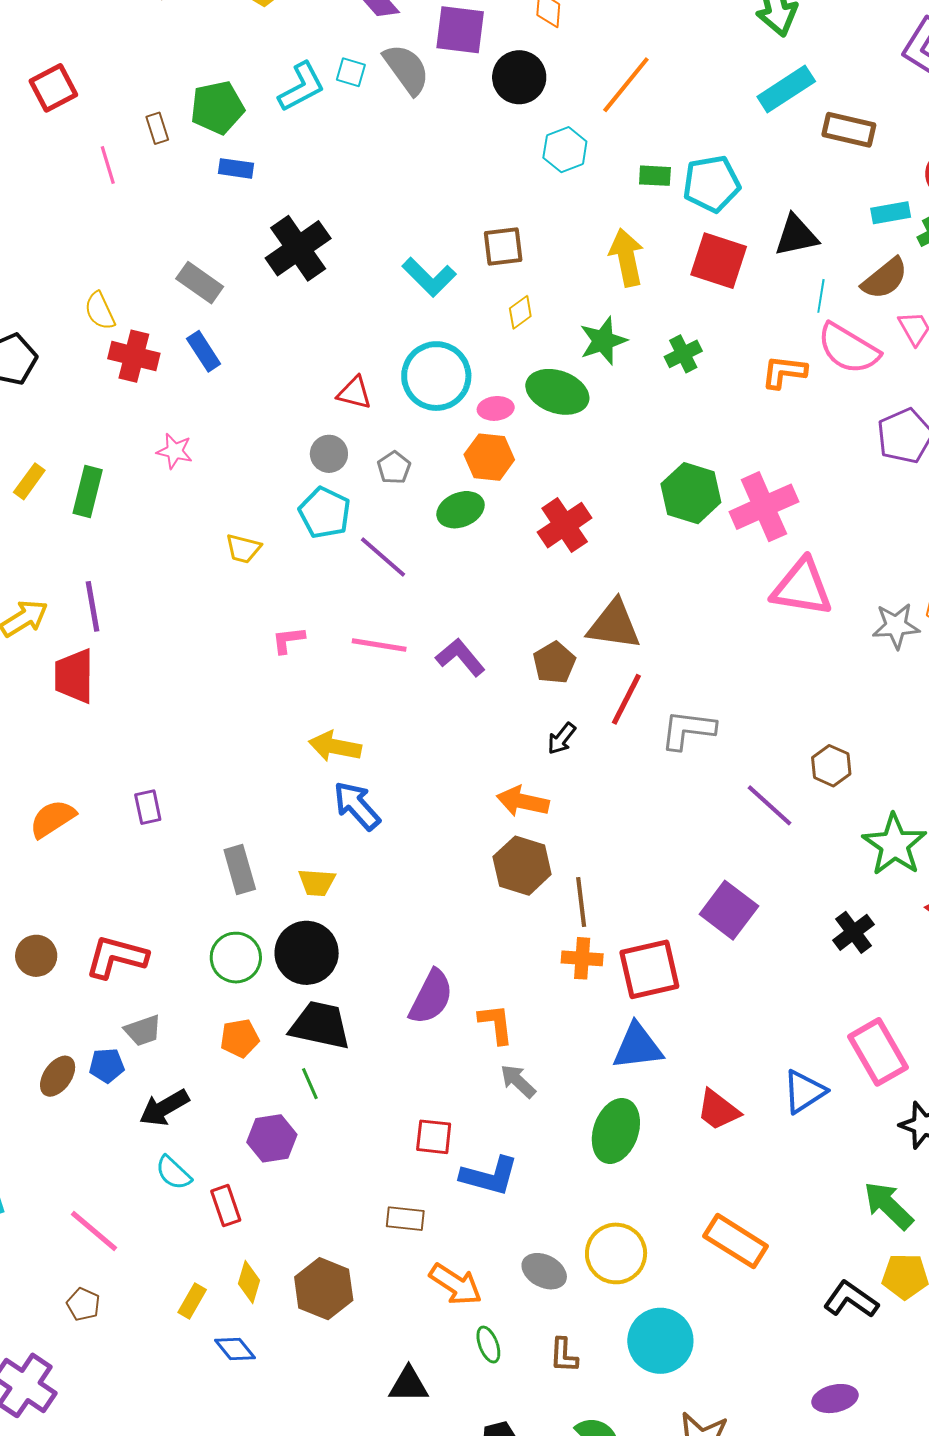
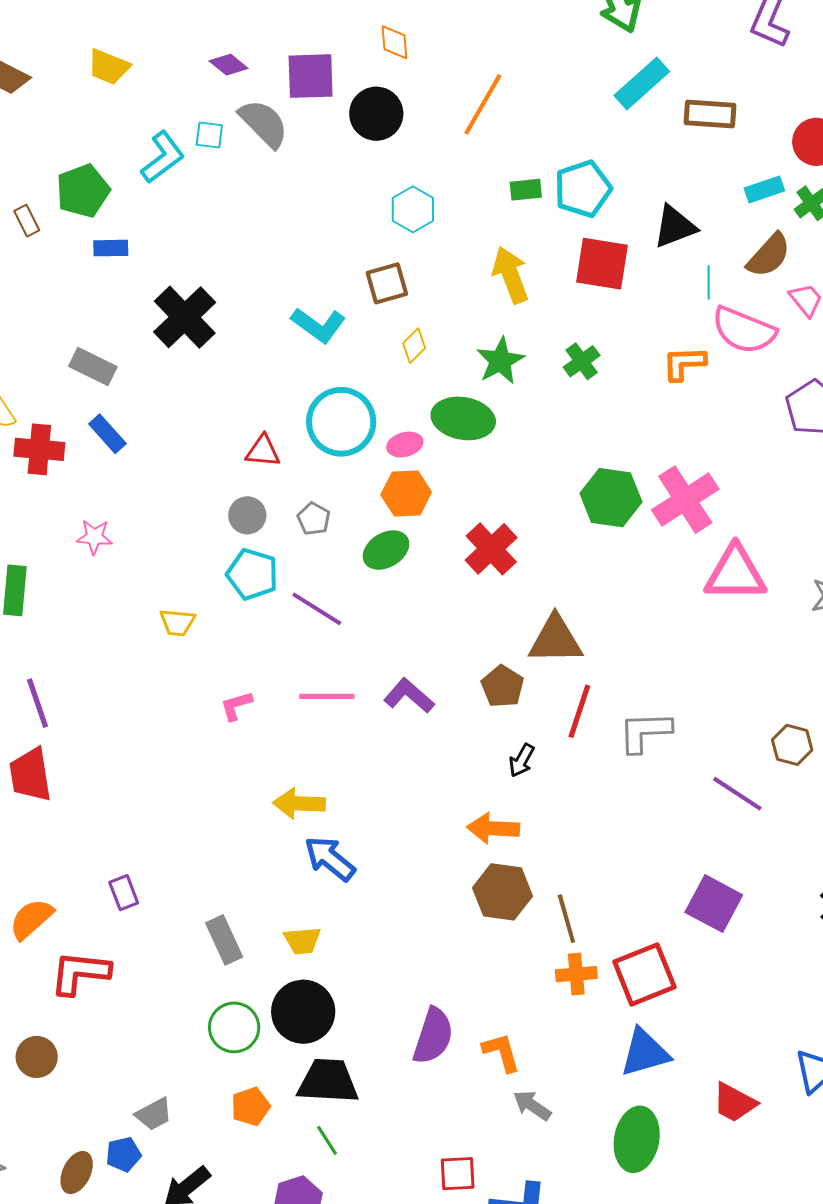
cyan hexagon: (565, 150) -> (413, 209), moved
red L-shape: (116, 957) -> (80, 973), moved

